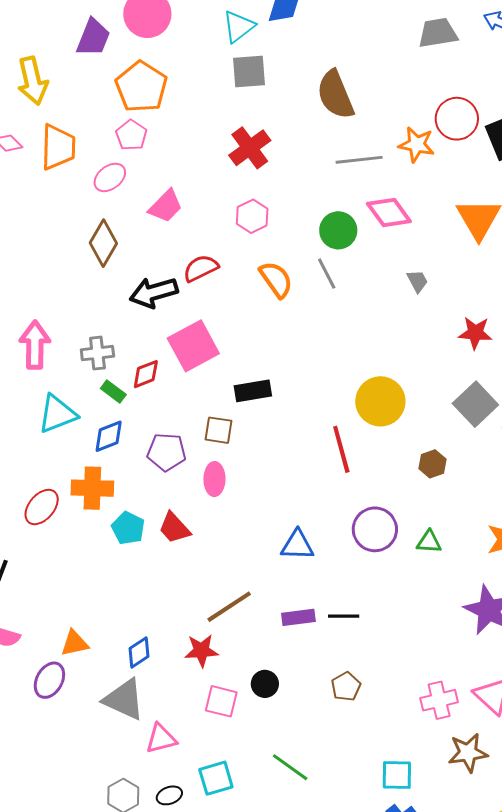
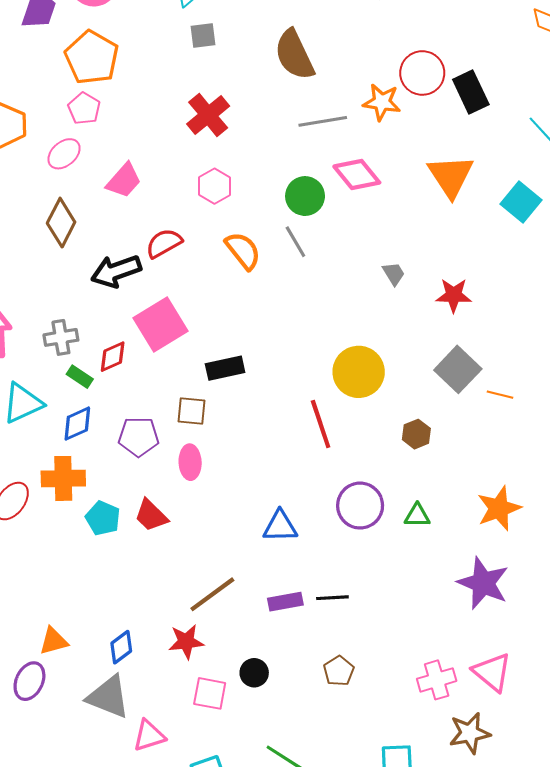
gray square: (249, 72) -> (203, 36), size x0.7
gray trapezoid: (417, 281) -> (394, 274), moved

